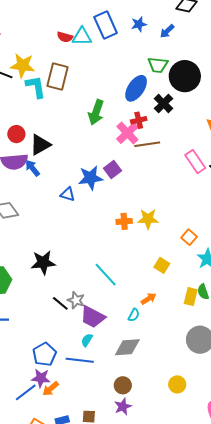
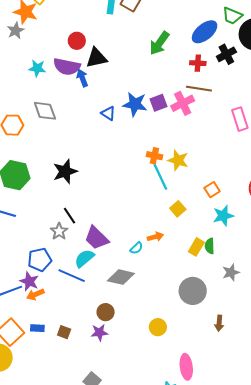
pink cross: (127, 133) -> (183, 103), moved
black star: (43, 263) -> (65, 172), turned -30
cyan line: (106, 275) -> (160, 177), moved
gray star: (76, 300) -> (59, 231), moved
cyan semicircle: (87, 340) -> (84, 258), size x1.5

